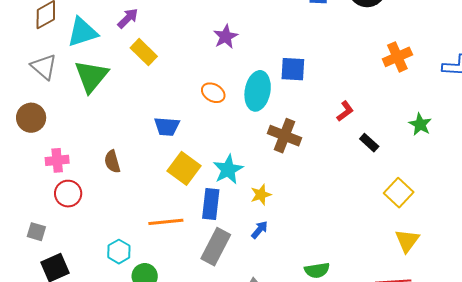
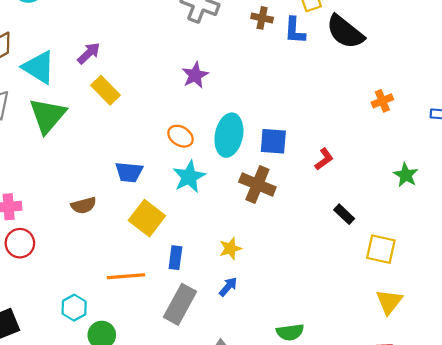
cyan triangle: (82, 32) -> (39, 67), turned 48
orange cross: (397, 57) -> (382, 101), size x0.7
blue square: (293, 69) -> (273, 141), moved
black rectangle: (369, 143) -> (344, 214), moved
brown semicircle: (112, 162) -> (84, 205), moved, turned -90
cyan star: (228, 169) -> (189, 177), moved
yellow square: (399, 193) -> (381, 249), turned -32
blue rectangle: (211, 204) -> (175, 258), size x0.7

